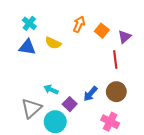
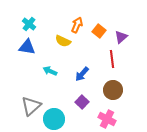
yellow semicircle: (53, 43) -> (63, 41), moved
cyan arrow: (51, 90) -> (50, 71), moved
blue arrow: (90, 94) -> (82, 74), moved
purple square: (70, 104) -> (82, 102), moved

